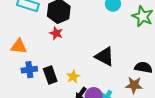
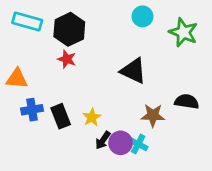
black triangle: (105, 56) -> (133, 71), moved
brown star: (134, 85) -> (153, 115), moved

